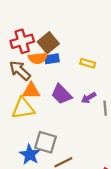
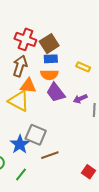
red cross: (22, 41) -> (25, 39), turned 30
orange semicircle: (38, 58) -> (49, 75), moved
brown arrow: (20, 71) -> (20, 66), turned 60
yellow triangle: (23, 108) -> (19, 101), turned 30

